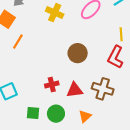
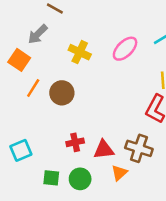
brown circle: (78, 53) -> (62, 93), moved
orange triangle: (85, 116) -> (119, 173), moved

